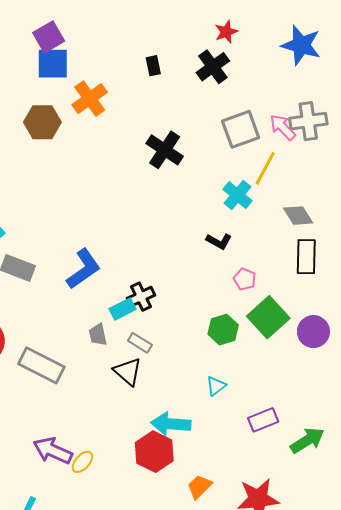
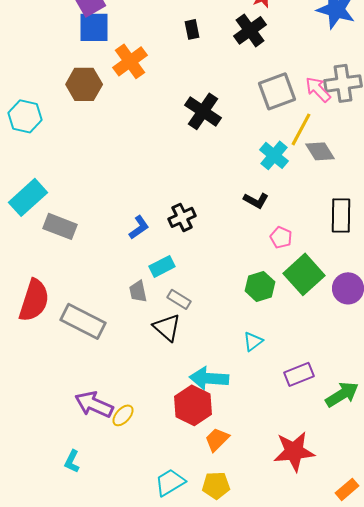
gray diamond: (298, 216) -> (320, 151), moved
blue L-shape: (84, 269) -> (139, 227), moved, size x0.6
black cross: (141, 297) -> (182, 217), moved
orange trapezoid: (200, 487) -> (217, 439), moved

